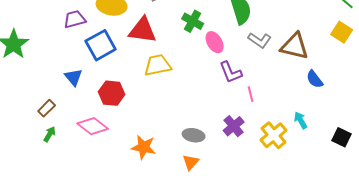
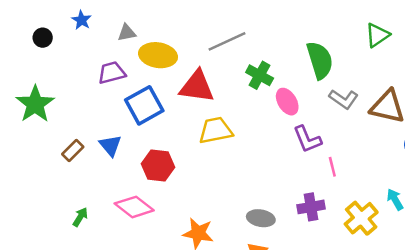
brown rectangle: (47, 108) -> (73, 150), moved
purple cross: (234, 126) -> (311, 207), turned 30

